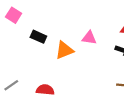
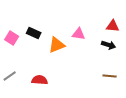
pink square: (14, 15) -> (12, 38), moved

